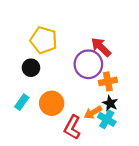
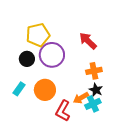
yellow pentagon: (44, 40) -> (38, 35), turned -30
purple circle: (88, 64) -> (52, 55), moved
cyan cross: (107, 119) -> (93, 104), turned 35

